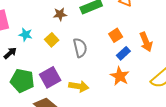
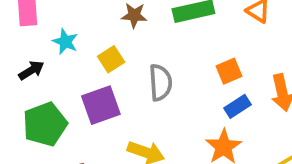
purple square: (50, 77) -> (101, 105), moved
green pentagon: (22, 81) -> (45, 124), turned 30

